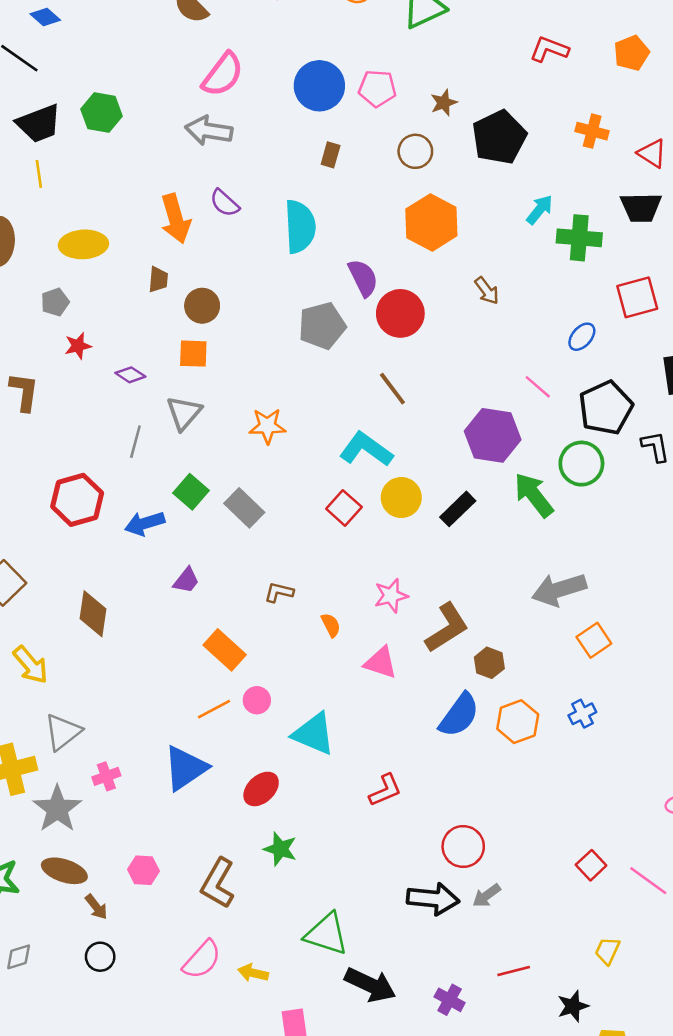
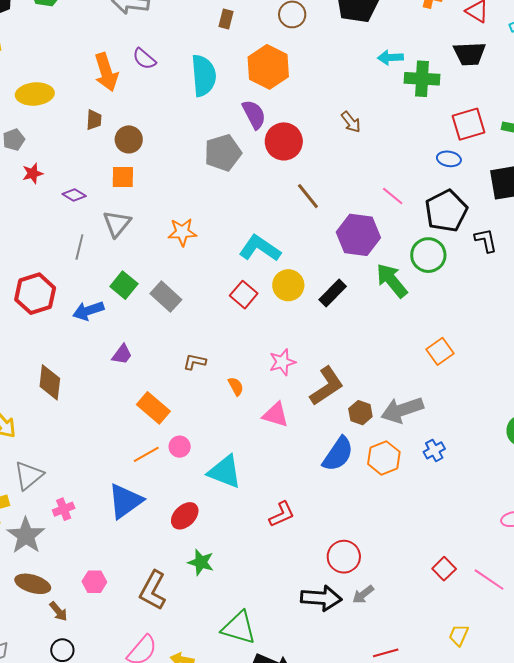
cyan arrow: (540, 210) -> (390, 58), turned -130
orange hexagon: (431, 222) -> (268, 67), moved
blue ellipse: (582, 337) -> (449, 159), moved, turned 60
brown line: (392, 389) -> (308, 196), moved
gray arrow: (559, 590) -> (402, 410), moved
orange square: (594, 640) -> (440, 351), moved

